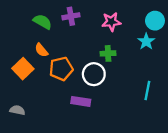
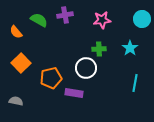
cyan star: (146, 41) -> (130, 48), moved
orange semicircle: (41, 50) -> (16, 32), moved
orange pentagon: (61, 69) -> (51, 78), moved

